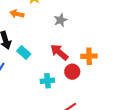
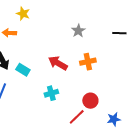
gray star: (61, 20) -> (78, 31), moved
red circle: (72, 72) -> (90, 101), moved

